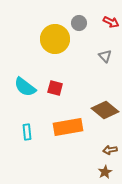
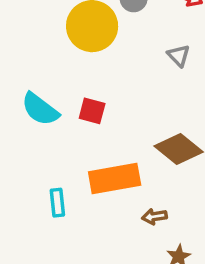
cyan rectangle: (27, 132) -> (57, 203), moved
brown arrow: (110, 150) -> (154, 217), moved

